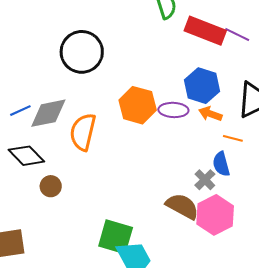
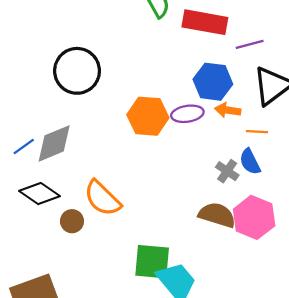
purple line: (237, 34) -> (250, 44), moved, turned -30
orange semicircle: (83, 132) -> (102, 198), moved, turned -48
gray cross: (205, 180) -> (227, 171), moved

